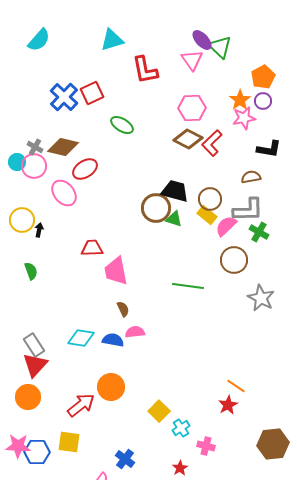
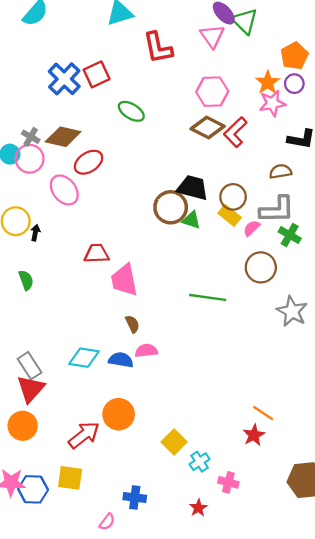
pink semicircle: (226, 226) -> (252, 228), size x0.7
blue cross: (125, 459) -> (135, 497), turned -30

